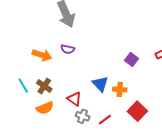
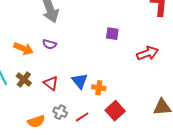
purple square: (132, 60) -> (112, 34), moved, turned -32
red triangle: (74, 99) -> (51, 83), moved
orange semicircle: (45, 108) -> (36, 121), moved

